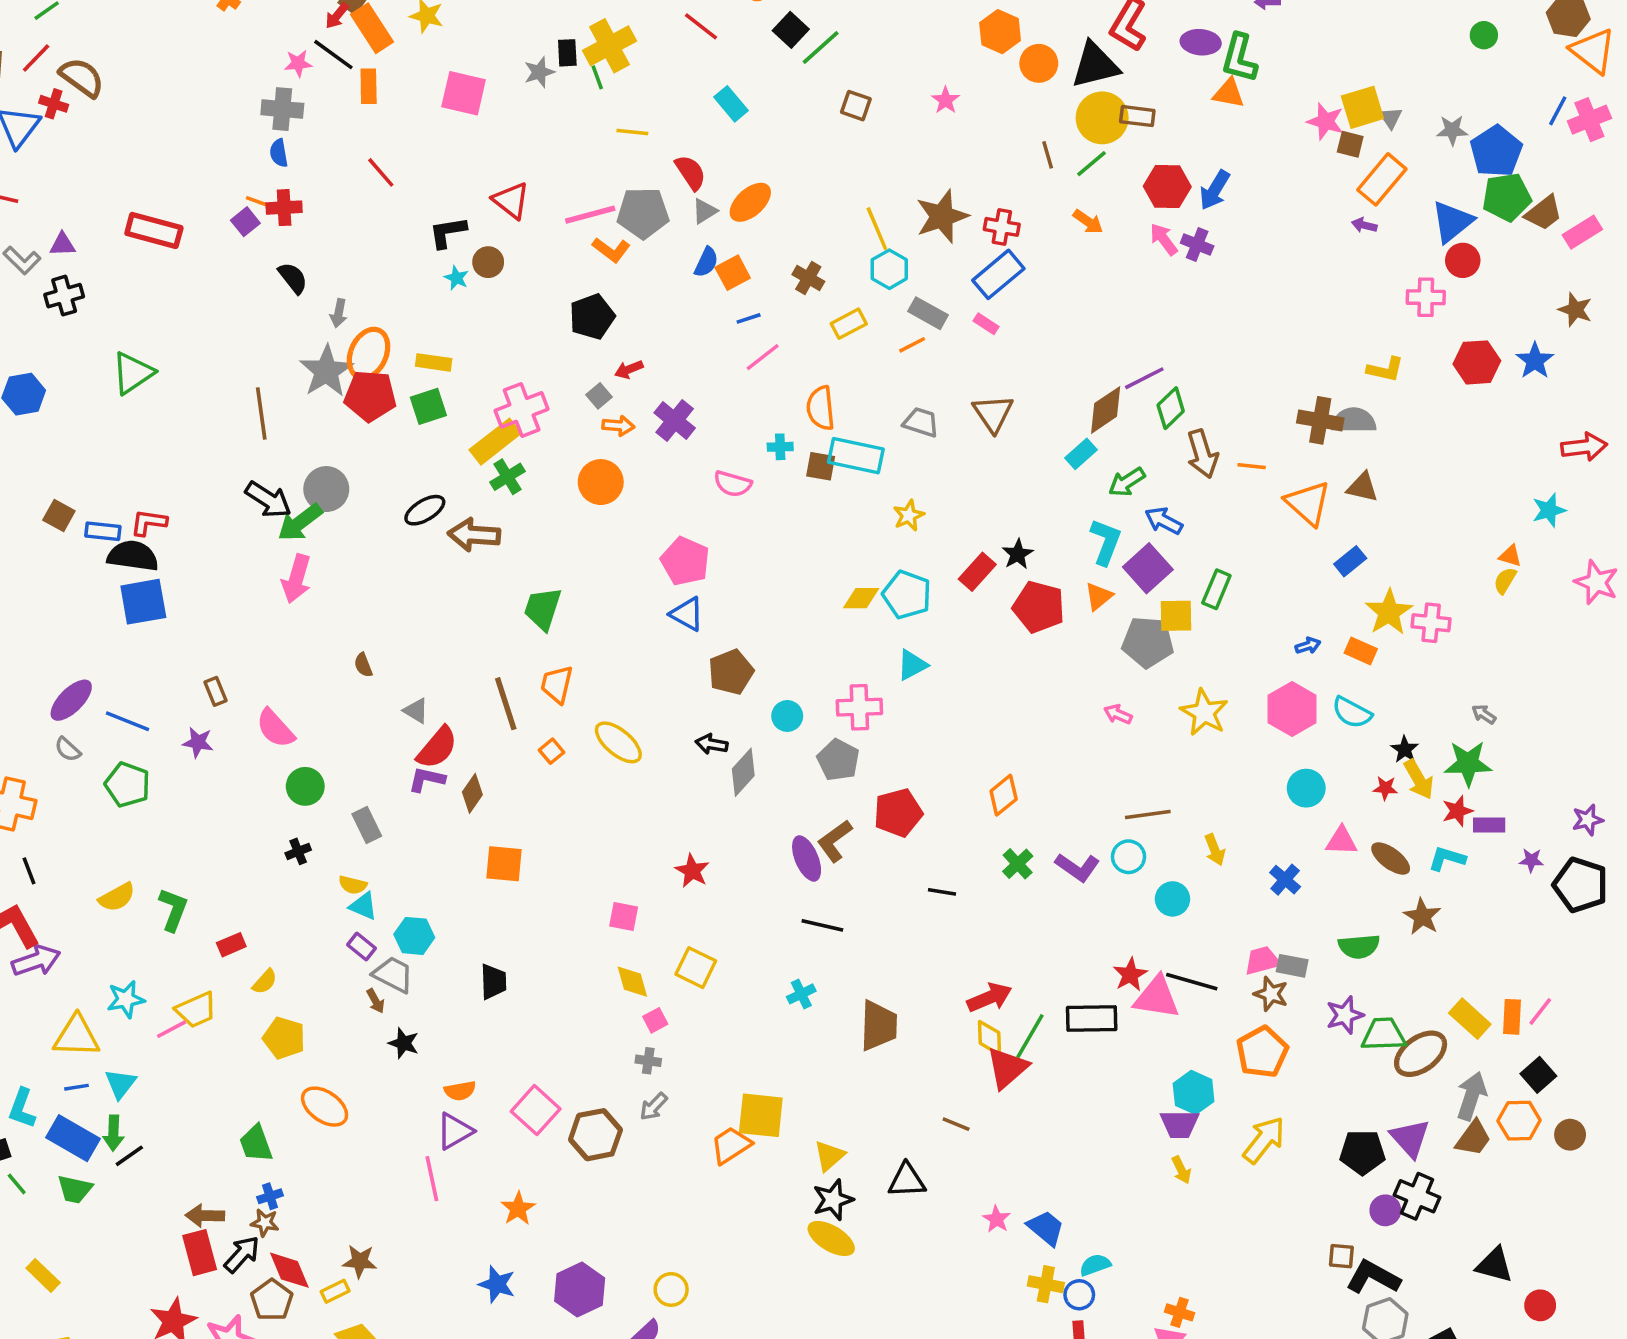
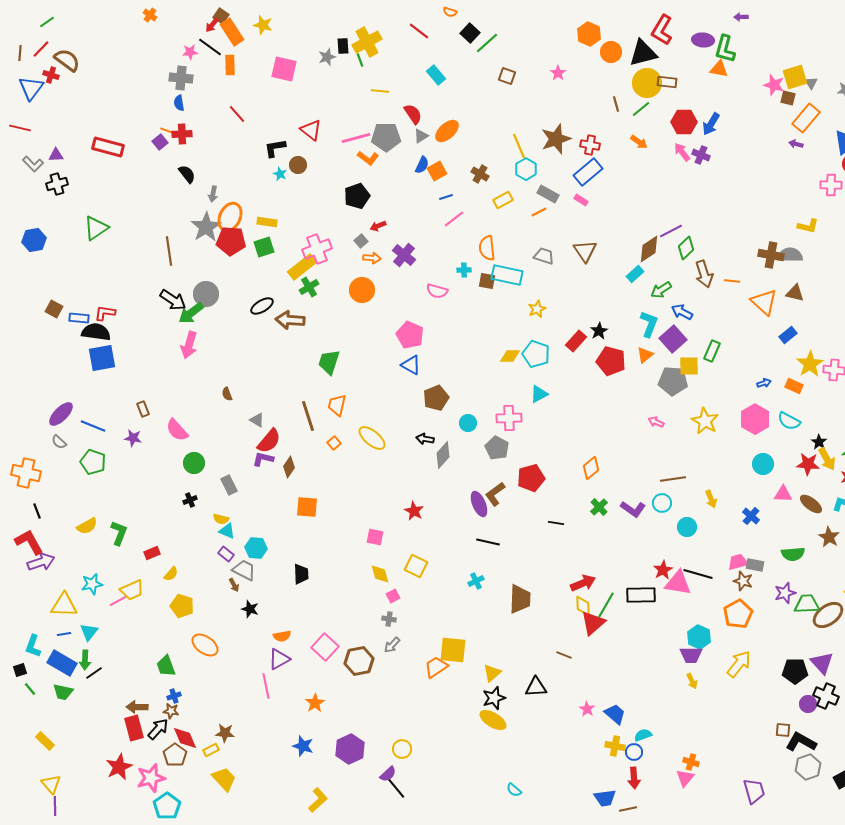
red star: (1385, 788) -> (808, 464), size x1.6

